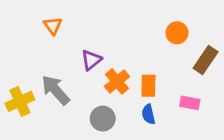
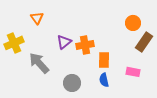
orange circle: (177, 33) -> (133, 23), moved
orange cross: (117, 81) -> (85, 45), moved, turned 30
yellow cross: (20, 101) -> (14, 43), moved

